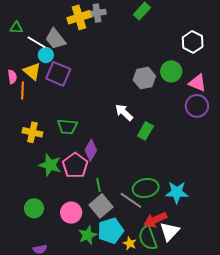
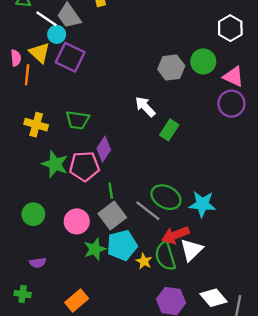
pink pentagon: (75, 165) -> (84, 166), turned 30
green ellipse: (146, 188) -> (166, 197), turned 35

